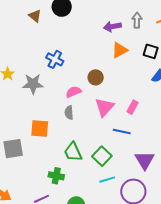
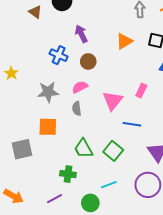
purple arrow: (112, 27) -> (81, 34), moved, turned 78
brown circle: (96, 77) -> (88, 61), moved
gray star: (33, 84) -> (48, 92), moved
pink rectangle: (133, 107) -> (141, 91), moved
cyan line: (107, 180) -> (109, 185), moved

